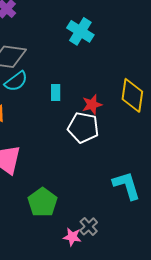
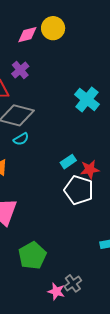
cyan semicircle: (16, 81) -> (21, 139), size x0.7
cyan rectangle: (56, 93) -> (68, 162), moved, turned 49

